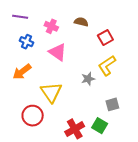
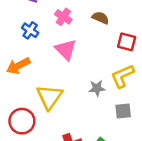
red square: (105, 38) -> (127, 42), turned 35
gray square: (112, 104) -> (123, 111), moved

